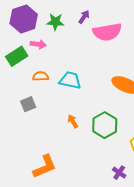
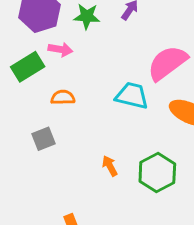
pink semicircle: (107, 32) -> (167, 63), moved, turned 152
cyan trapezoid: (70, 80) -> (132, 96), moved

